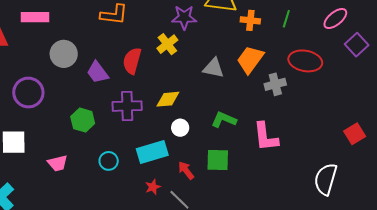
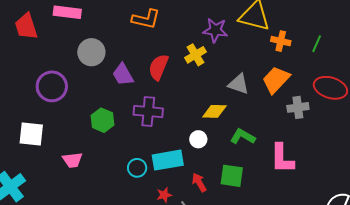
yellow diamond: (168, 99) -> (214, 111), moved
cyan circle: (109, 161) -> (137, 168), moved

